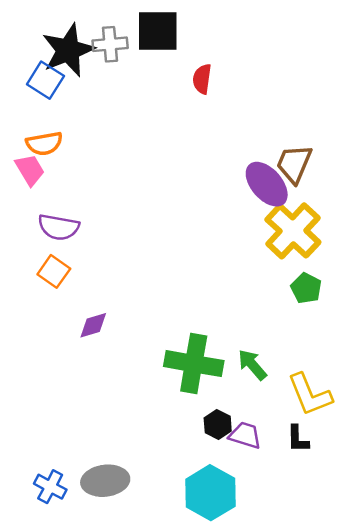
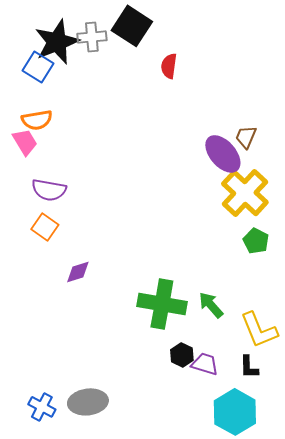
black square: (158, 31) -> (132, 26), turned 33
brown trapezoid: (294, 164) -> (246, 137), size x0.7
cyan hexagon: (210, 493) -> (235, 412), moved

